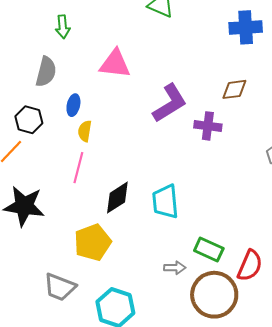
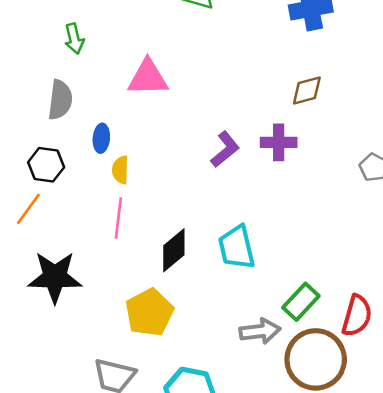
purple L-shape: (170, 103) -> (225, 149), moved, size x0.7
green rectangle: (209, 249) -> (301, 302), turned -64
gray arrow: (175, 268) -> (260, 331), size x1.4

